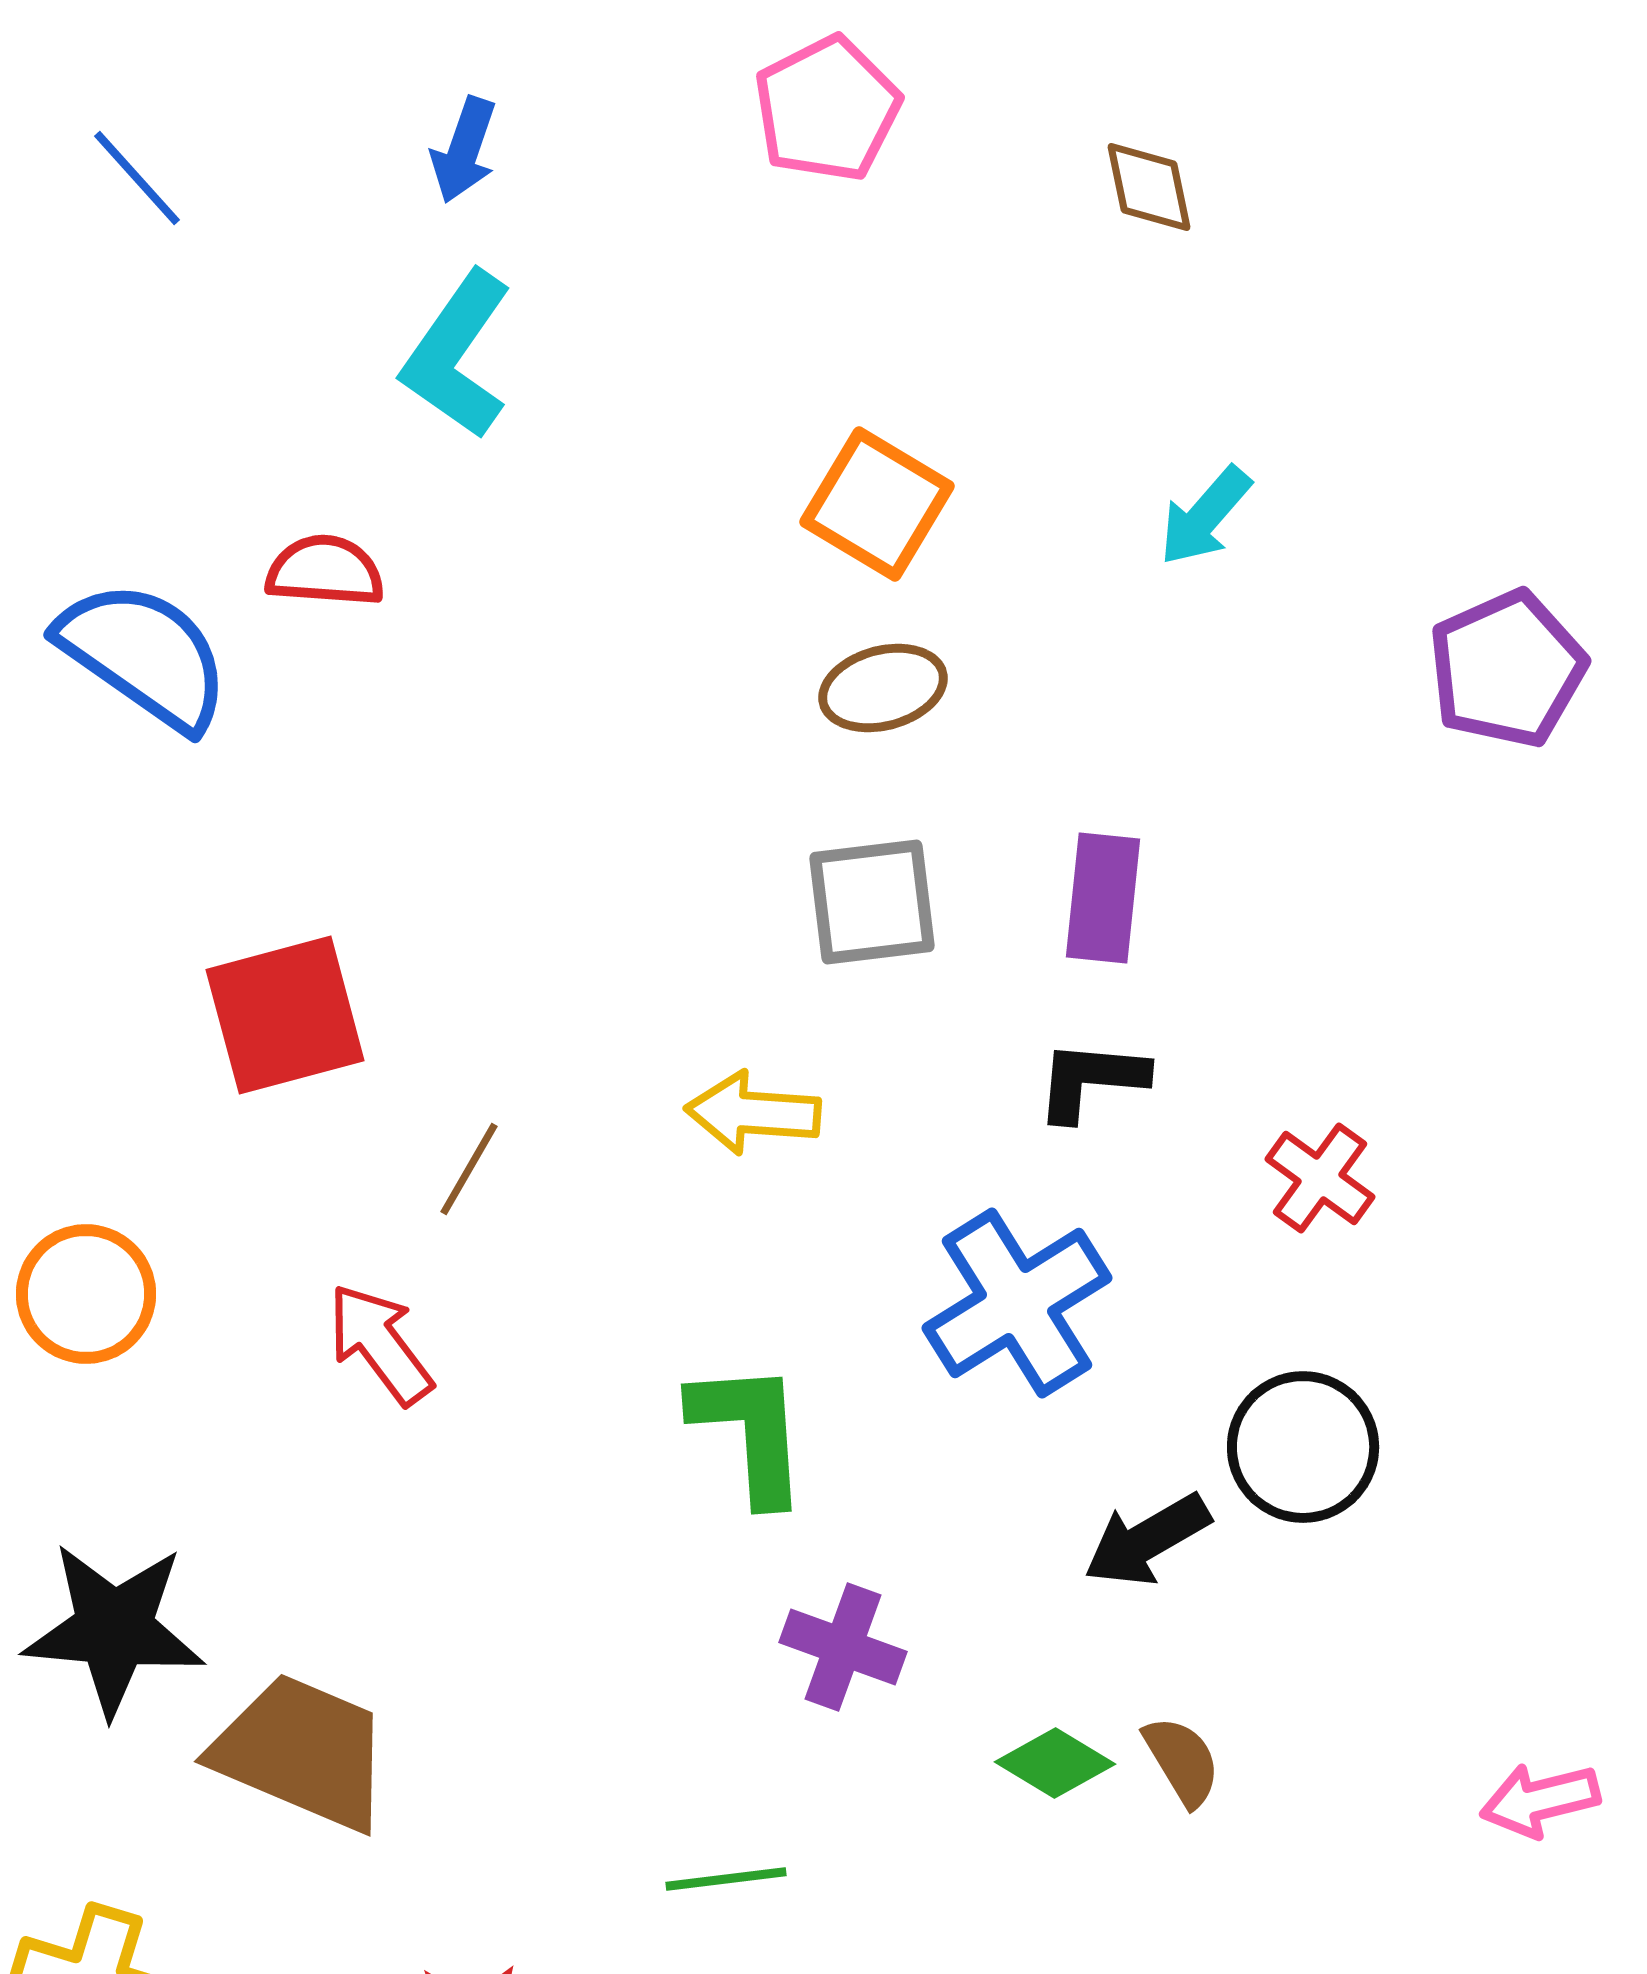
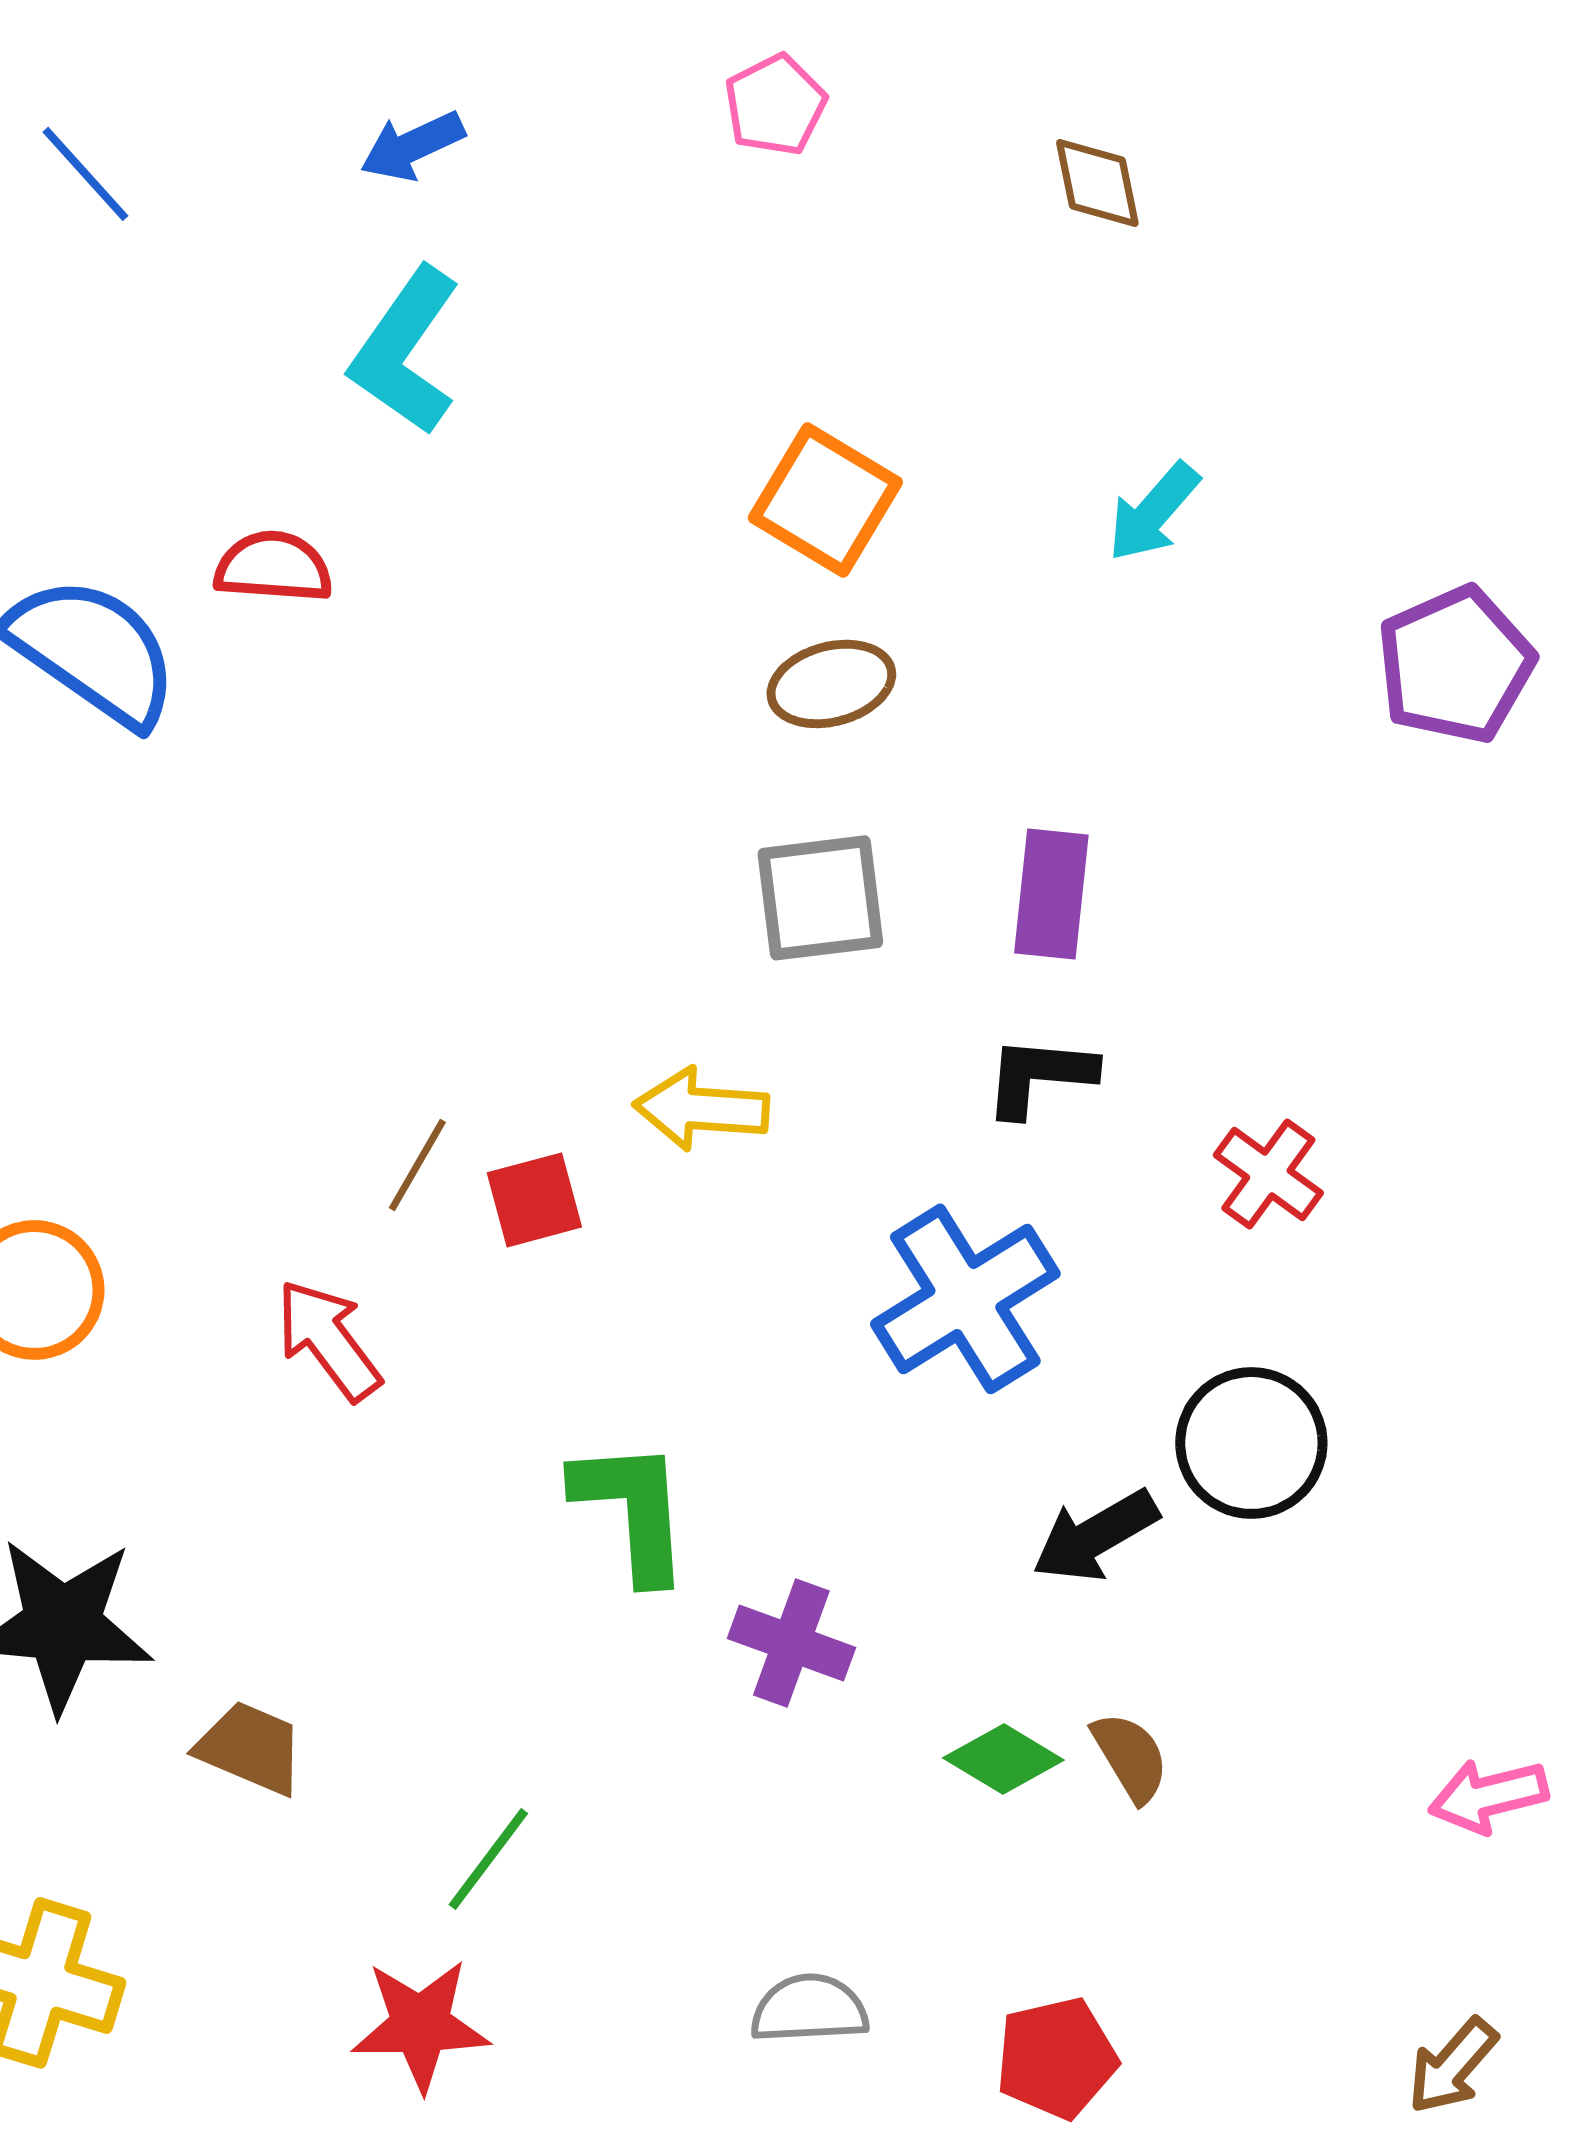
pink pentagon: (827, 109) -> (775, 105), size x0.7
blue arrow: (464, 150) -> (412, 146), turned 46
red square: (285, 1015) -> (534, 1200), moved, size x0.6
green L-shape: (750, 1432) -> (632, 1510), moved
brown trapezoid: (302, 1752) -> (250, 1748), size x0.6
green line: (726, 1879) -> (488, 1859), moved, turned -46

